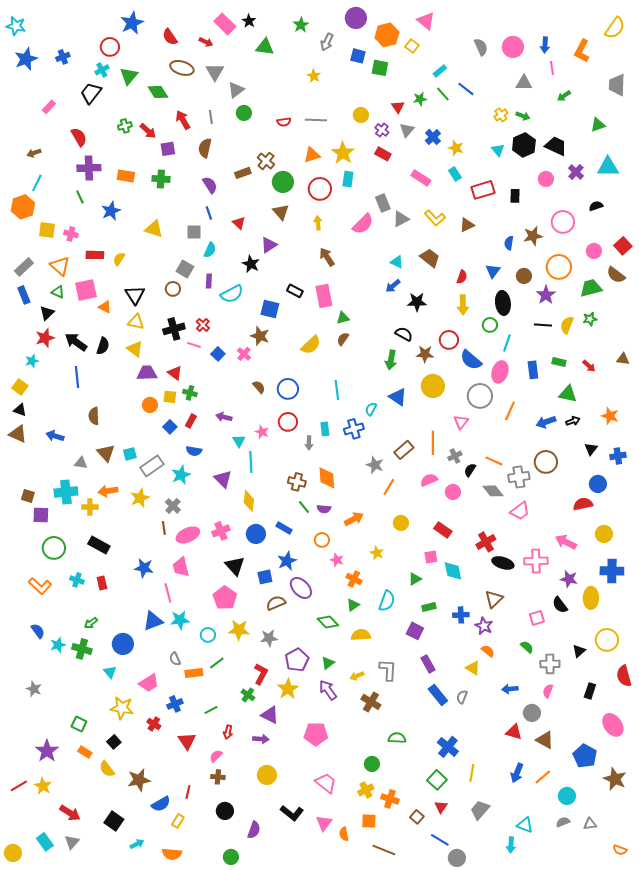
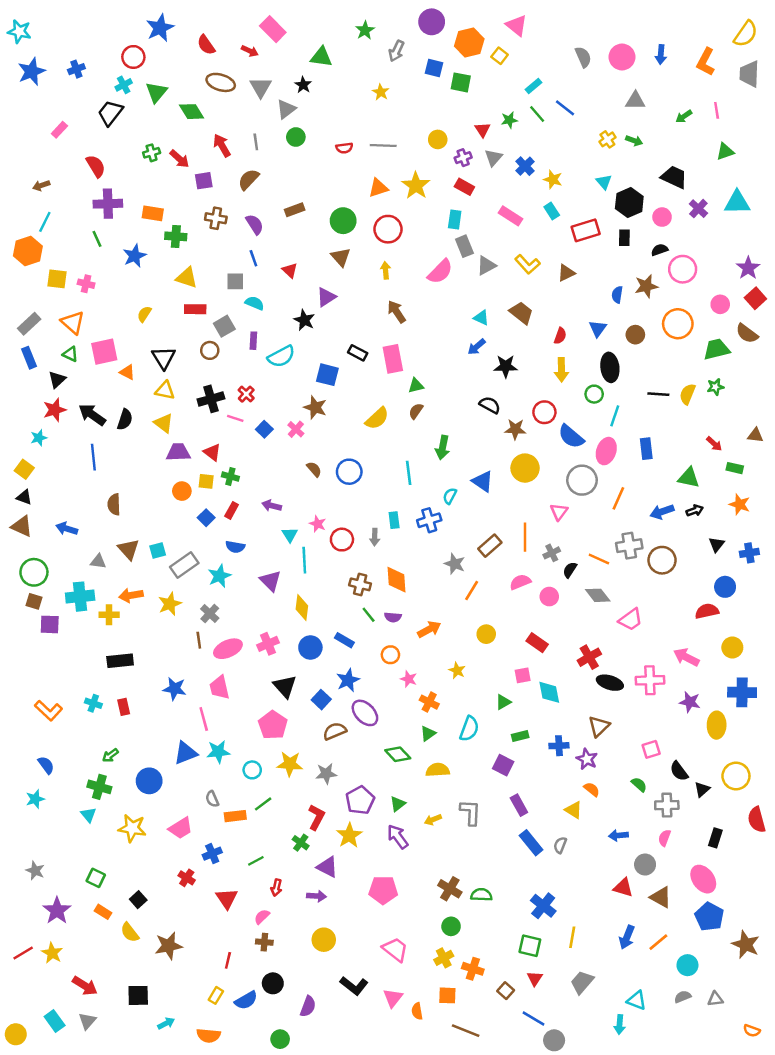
black star: (249, 21) -> (303, 85), moved
pink line: (552, 68) -> (717, 110), moved
gray trapezoid: (617, 85) -> (749, 74), moved
purple cross: (382, 130) -> (463, 158), turned 32
black hexagon: (524, 145) -> (629, 202), moved
brown semicircle: (205, 148) -> (249, 179), turned 30
brown cross: (266, 161) -> (216, 218), moved, turned -30
green cross: (161, 179) -> (176, 236), moved
cyan rectangle: (348, 179) -> (455, 219), moved
black semicircle: (596, 206) -> (660, 250), moved
cyan semicircle: (210, 250) -> (255, 303), turned -91
red rectangle: (95, 255) -> (195, 309), moved
gray square: (185, 269) -> (224, 326), turned 30
purple star: (546, 295) -> (748, 268), moved
green arrow: (391, 360) -> (443, 447), moved
green rectangle: (559, 362) -> (735, 468), moved
red circle: (288, 422) -> (342, 540), moved
gray cross: (519, 477) -> (629, 546), moved
black rectangle: (99, 545) -> (120, 661), turned -35
green circle: (54, 548) -> (34, 572), moved
blue square: (265, 577) -> (321, 700), turned -35
black semicircle: (560, 605) -> (679, 771), moved
cyan star: (58, 645) -> (35, 799), moved
cyan triangle: (110, 672) -> (89, 815), moved
gray star: (34, 689) -> (35, 871), moved
brown cross: (371, 702) -> (450, 889), moved
yellow star: (122, 708) -> (132, 828), moved
pink ellipse: (613, 725) -> (703, 879), moved
green square: (437, 780) -> (530, 946), turned -30
blue semicircle: (161, 804) -> (246, 1000), moved
black square: (114, 821) -> (138, 995), turned -36

